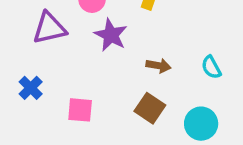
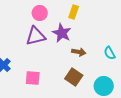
purple triangle: (49, 28) -> (36, 36), moved
purple star: (111, 35) -> (62, 33), moved

